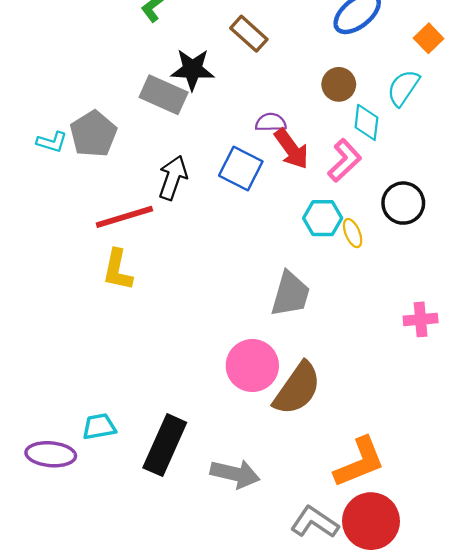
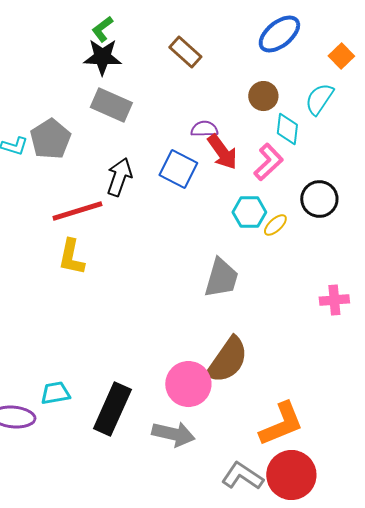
black star: (192, 69) -> (102, 57), moved
yellow ellipse: (353, 233) -> (275, 225), turned 70
pink circle: (252, 366) -> (188, 384), moved

